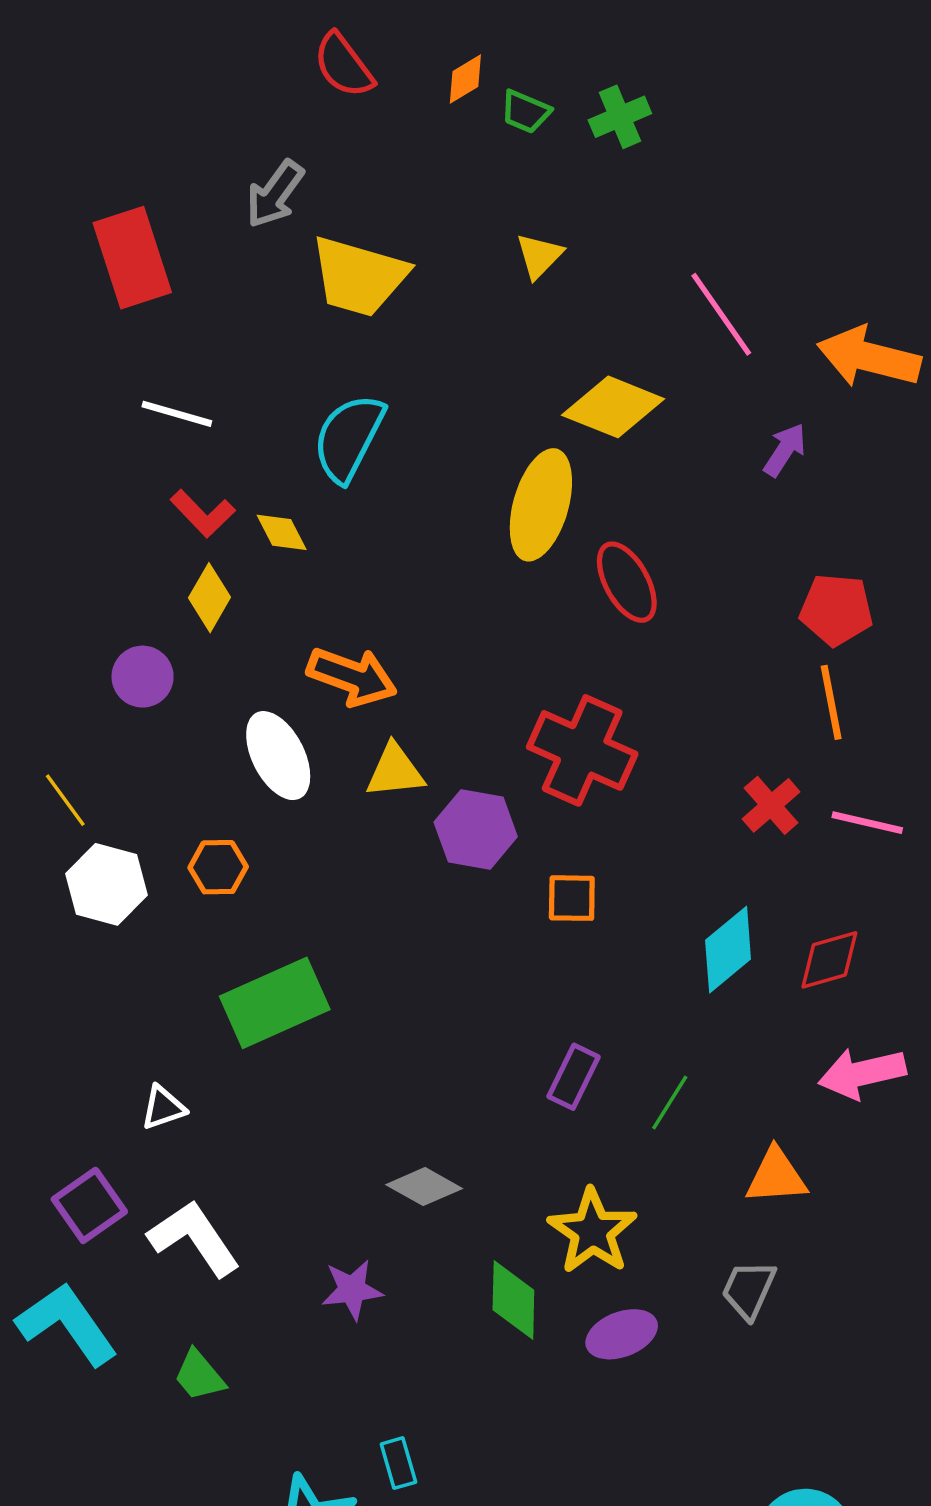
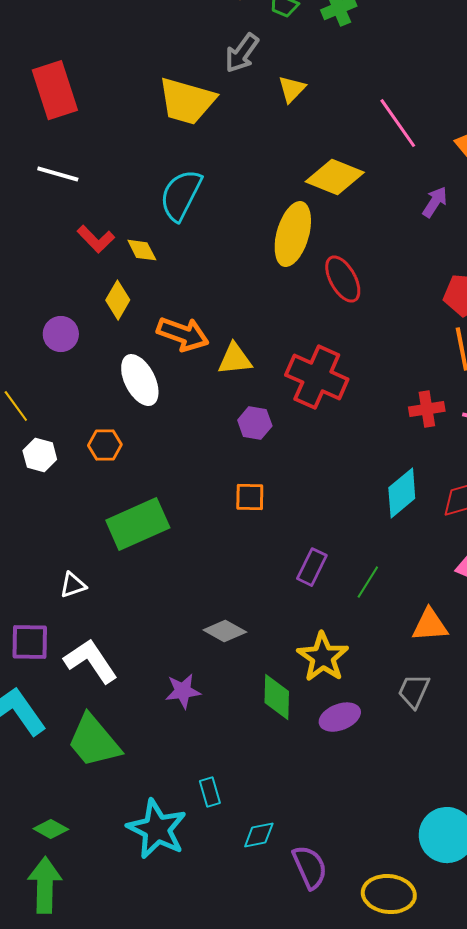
gray arrow: (275, 194) -> (242, 53), moved
white line: (177, 414) -> (58, 174), moved
yellow diamond: (209, 598) -> (118, 300), moved
yellow triangle: (395, 771) -> (235, 359), moved
red cross: (771, 805) -> (427, 409), turned 32
purple hexagon: (476, 829) -> (255, 423), size x0.7
white hexagon: (106, 884) -> (40, 455), size x0.7
orange square: (572, 898) -> (250, 497), moved
purple square: (89, 1205) -> (30, 642), turned 36
green trapezoid: (199, 1375) -> (94, 741), size x1.8

